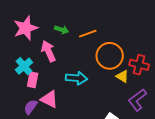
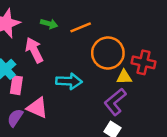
yellow triangle: (122, 76) -> (124, 77), turned -32
purple L-shape: (137, 100) -> (115, 102), moved

